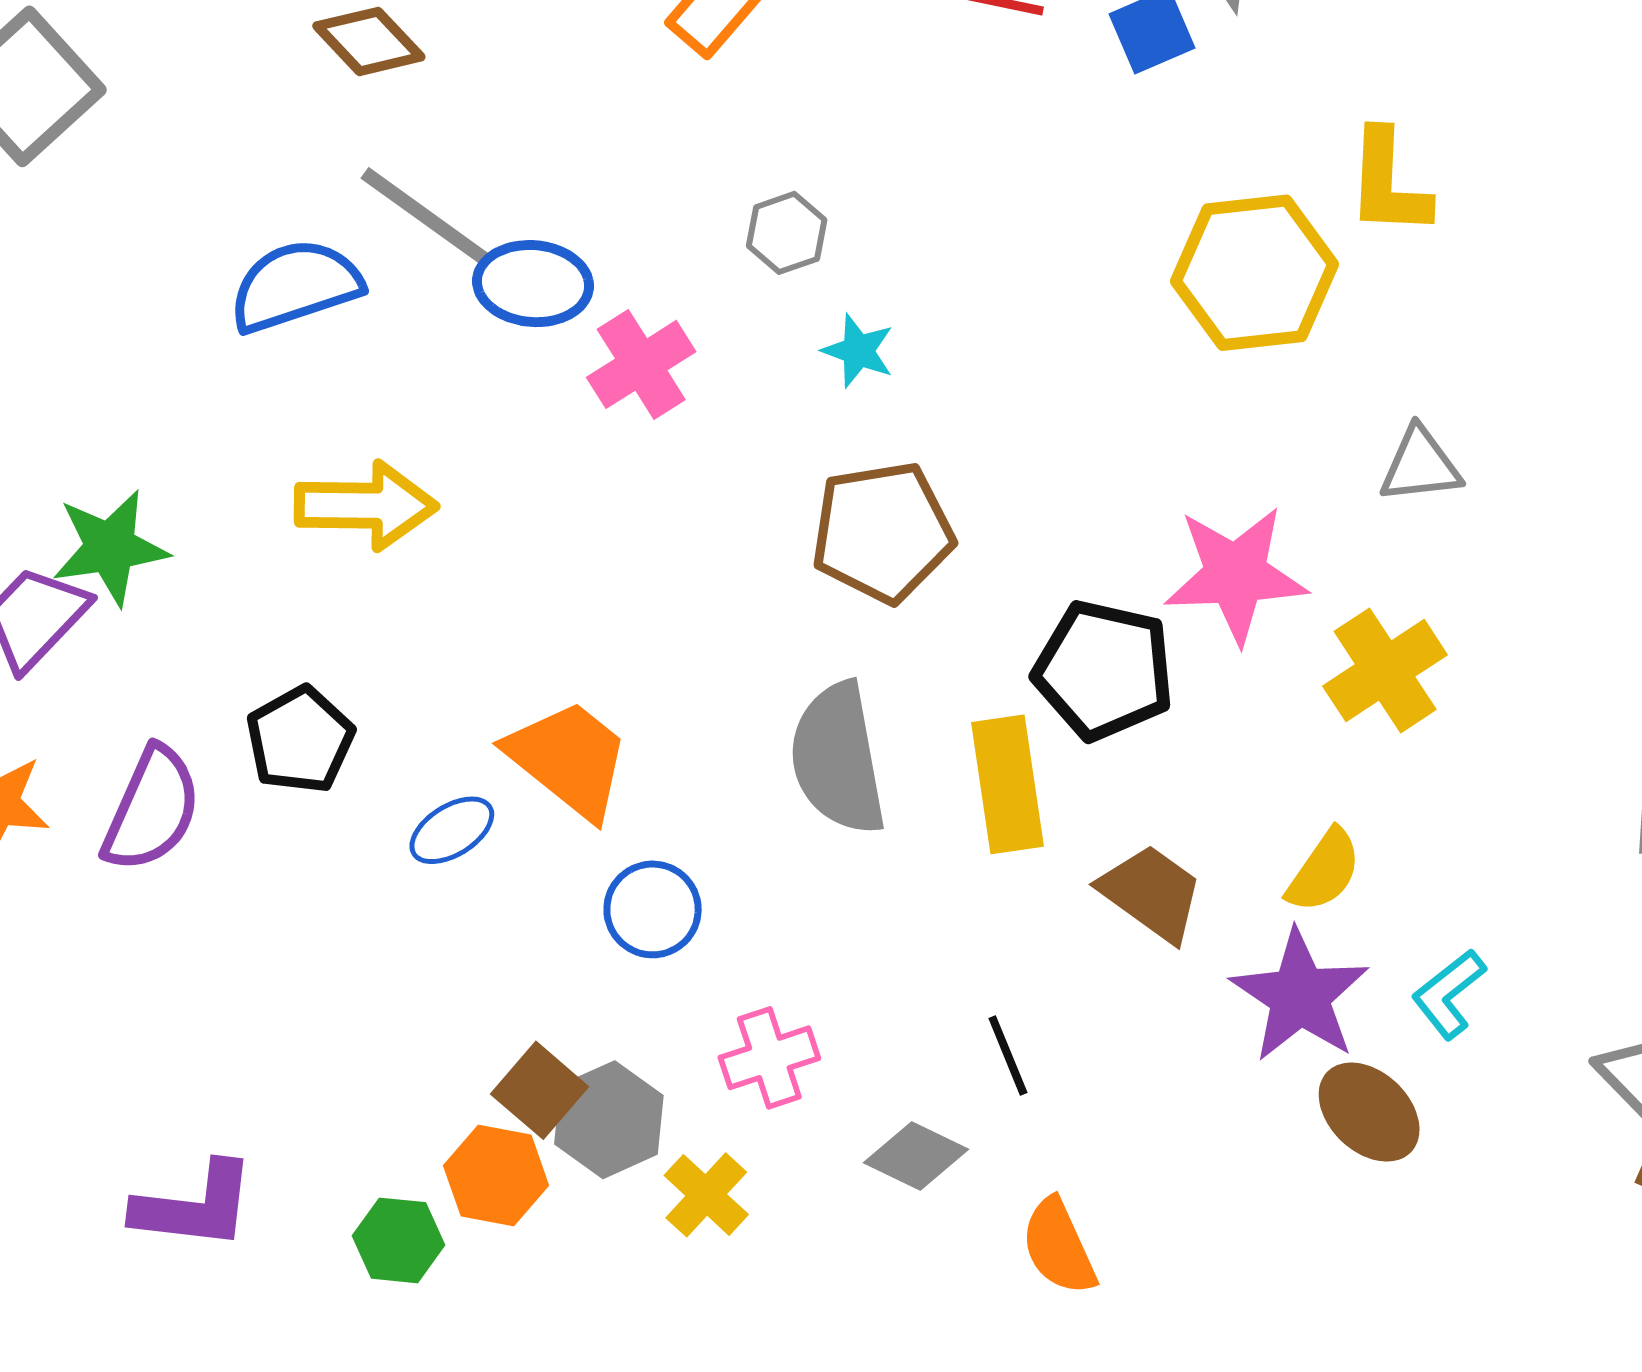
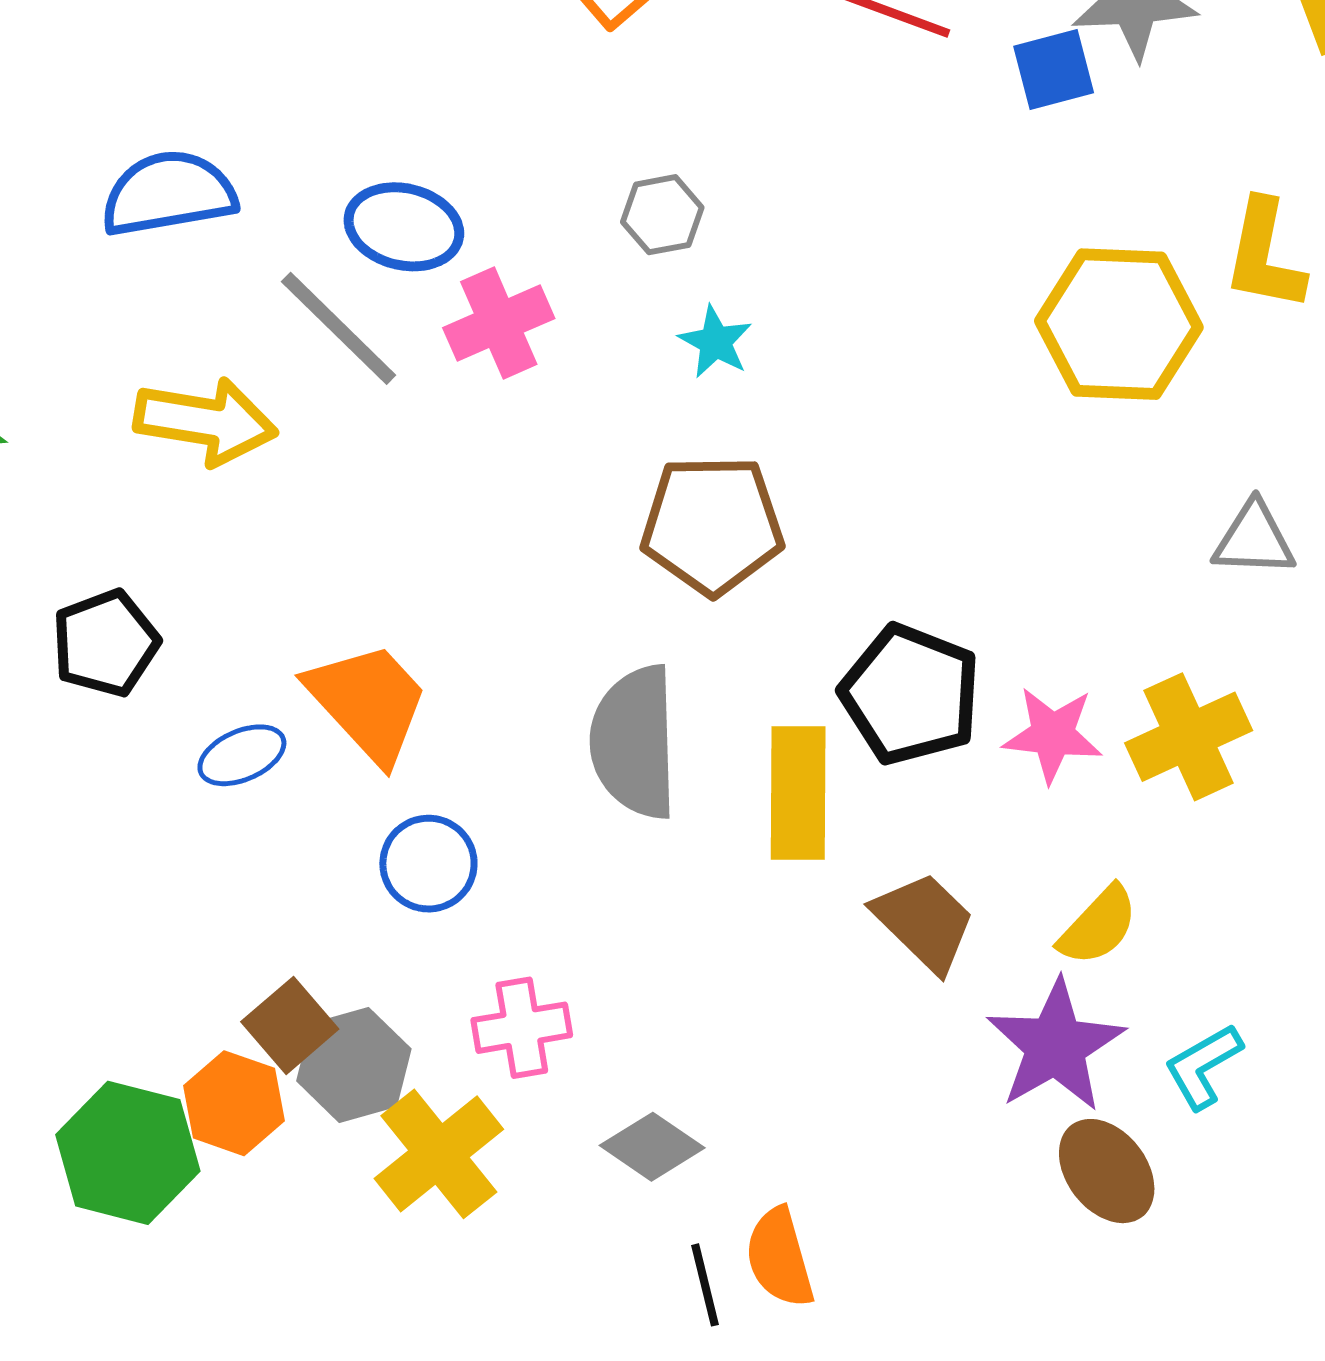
gray line: (425, 216) -> (339, 328), moved
pink star: (1236, 575) -> (1053, 735), moved, size x0.7
black line: (1008, 1055) -> (705, 1285), moved
yellow cross: (706, 1195) -> (439, 1154), size x1.5
green hexagon: (399, 1240) -> (128, 1153), size x1.6

